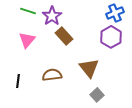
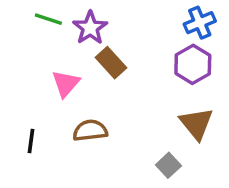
pink triangle: (27, 40) -> (66, 84), moved
brown triangle: (89, 68) -> (196, 124), moved

